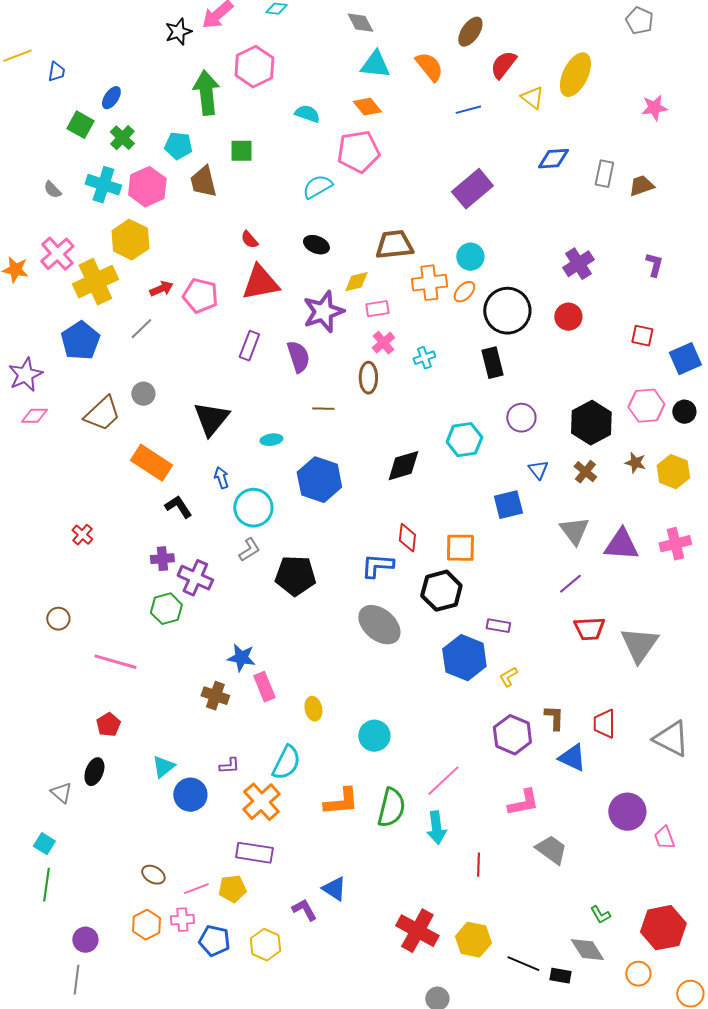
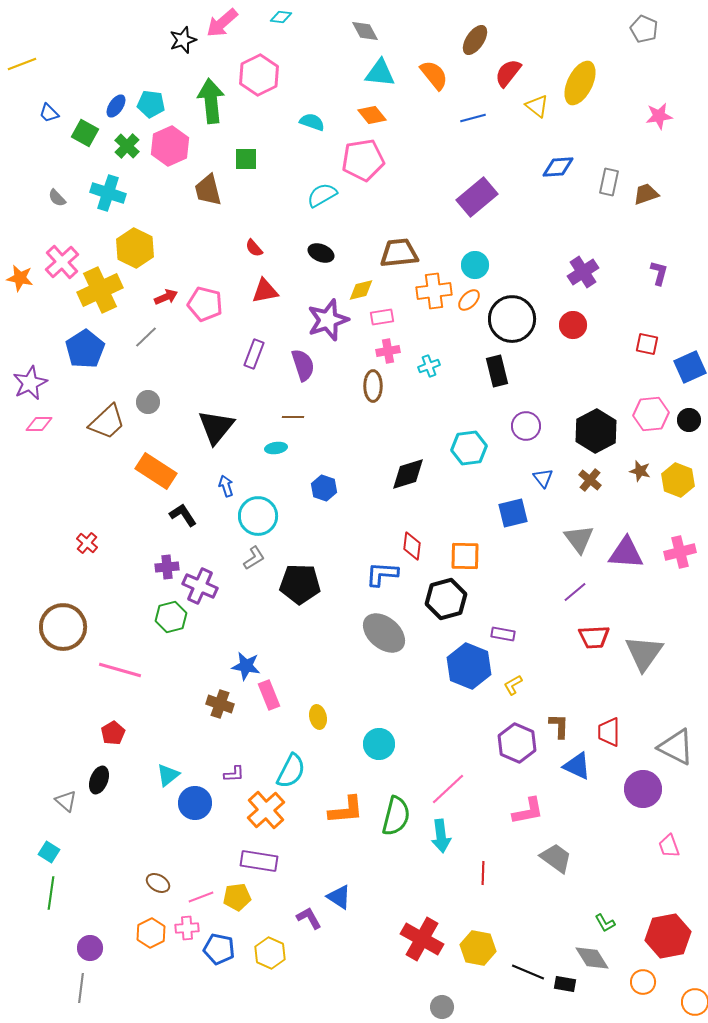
blue trapezoid: (56, 72) -> (49, 113), moved, turned 125
cyan pentagon: (178, 146) -> (151, 104), moved
pink hexagon: (147, 187) -> (170, 146), moved
red triangle: (260, 283) -> (265, 291), size x0.7
pink cross: (383, 343) -> (388, 351), turned 30
brown line: (323, 409) -> (293, 417), moved
blue hexagon: (319, 480) -> (324, 488), size x0.6
brown circle: (58, 619) -> (63, 627), size x2.0
purple circle: (627, 812) -> (643, 789), moved

